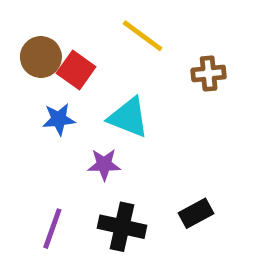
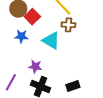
brown cross: (209, 74) -> (68, 25), moved
purple star: (104, 164) -> (35, 67), moved

